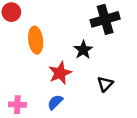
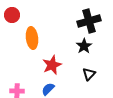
black star: (83, 50) -> (84, 46), moved

